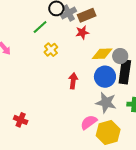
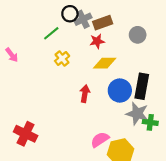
yellow diamond: (102, 54) -> (105, 63), moved
gray circle: (120, 56) -> (138, 35), moved
gray star: (106, 103) -> (137, 114), moved
red cross: (21, 120) -> (26, 134), size x1.5

